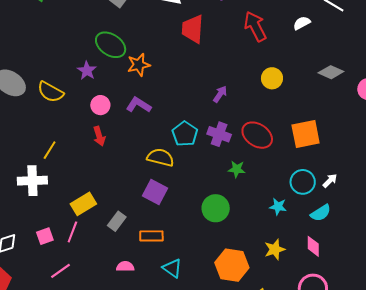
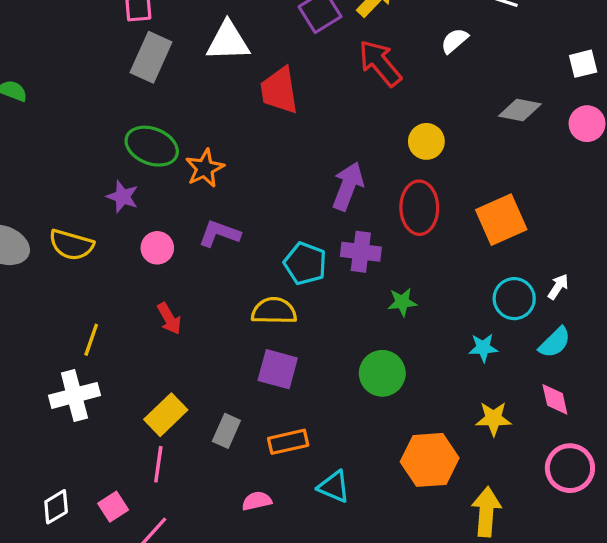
purple arrow: (220, 94) -> (348, 186), size x1.6
red ellipse: (257, 135) -> (419, 208), moved, turned 68
red arrow: (99, 136) -> (169, 319), moved
pink square: (45, 236) -> (113, 507), moved
yellow star: (275, 249) -> (493, 419), turned 30

